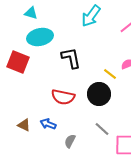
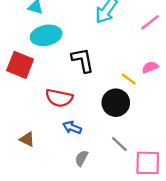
red semicircle: (63, 97) -> (59, 98), moved
blue arrow: (48, 124) -> (72, 127), moved

